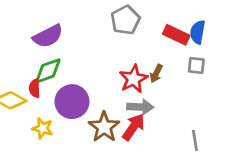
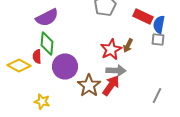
blue semicircle: (198, 32) -> (159, 24), moved
green diamond: (48, 71) -> (47, 44), turned -65
yellow star: (43, 128) -> (42, 102), moved
gray line: (195, 140) -> (157, 96), turned 35

